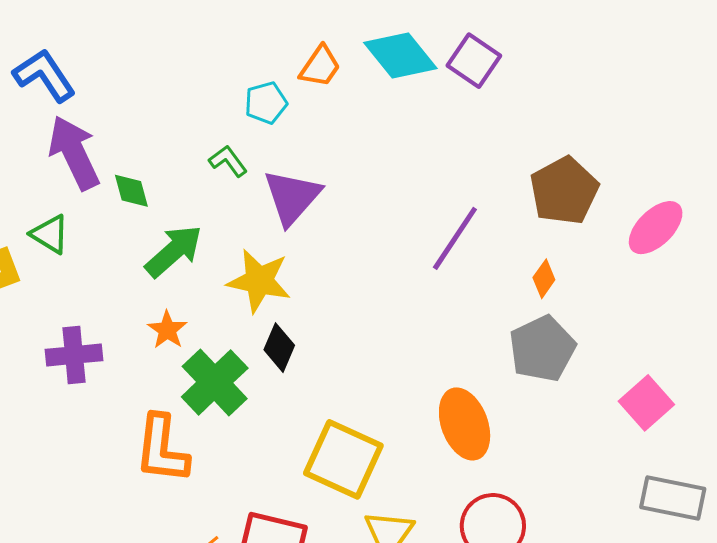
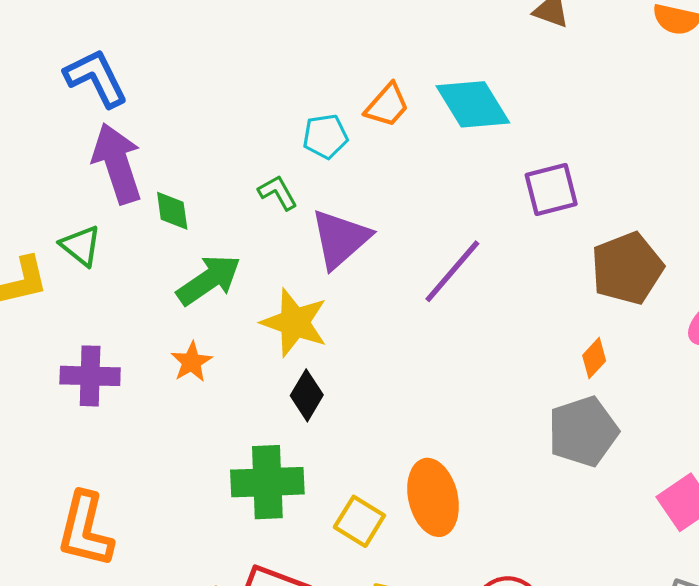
purple square: (474, 61) -> (551, 190), moved, turned 34
purple line: (455, 238) -> (452, 271), moved
green cross: (215, 382) -> (267, 482), moved, turned 34
orange ellipse: (465, 424) -> (433, 497), moved
orange L-shape: (162, 449) -> (85, 530), moved
yellow square: (343, 459) -> (359, 521), size x0.6

